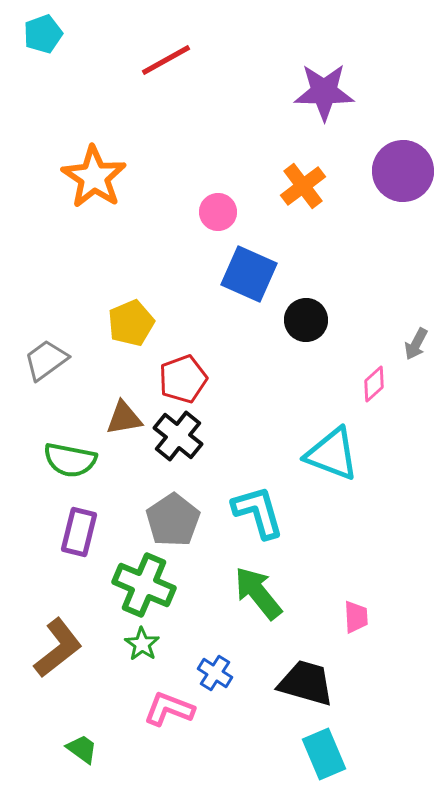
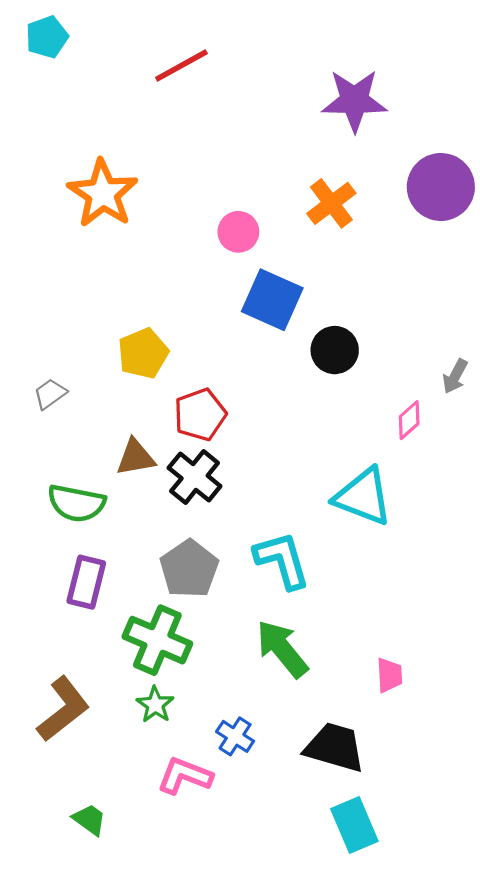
gray trapezoid: (46, 360) -> (50, 394), size x0.7

